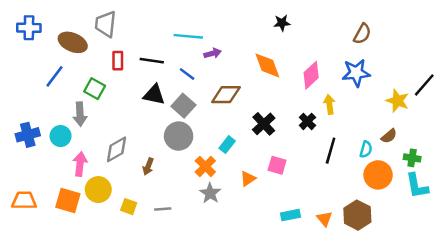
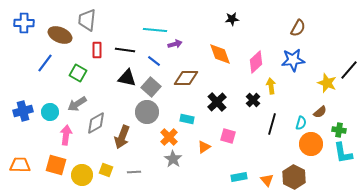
gray arrow: (80, 114) -> (77, 104), moved, turned 60
cyan rectangle: (227, 145) -> (187, 119), turned 64
brown arrow: (148, 166) -> (122, 137), size x1.6
yellow circle: (98, 190) -> (82, 175), moved

